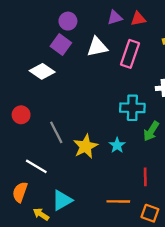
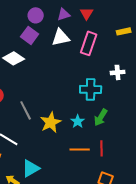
purple triangle: (115, 18) -> (64, 14), moved
red triangle: (138, 19) -> (87, 13), moved, turned -48
green arrow: (151, 131) -> (101, 117), moved
orange line: (118, 201) -> (80, 149), moved

